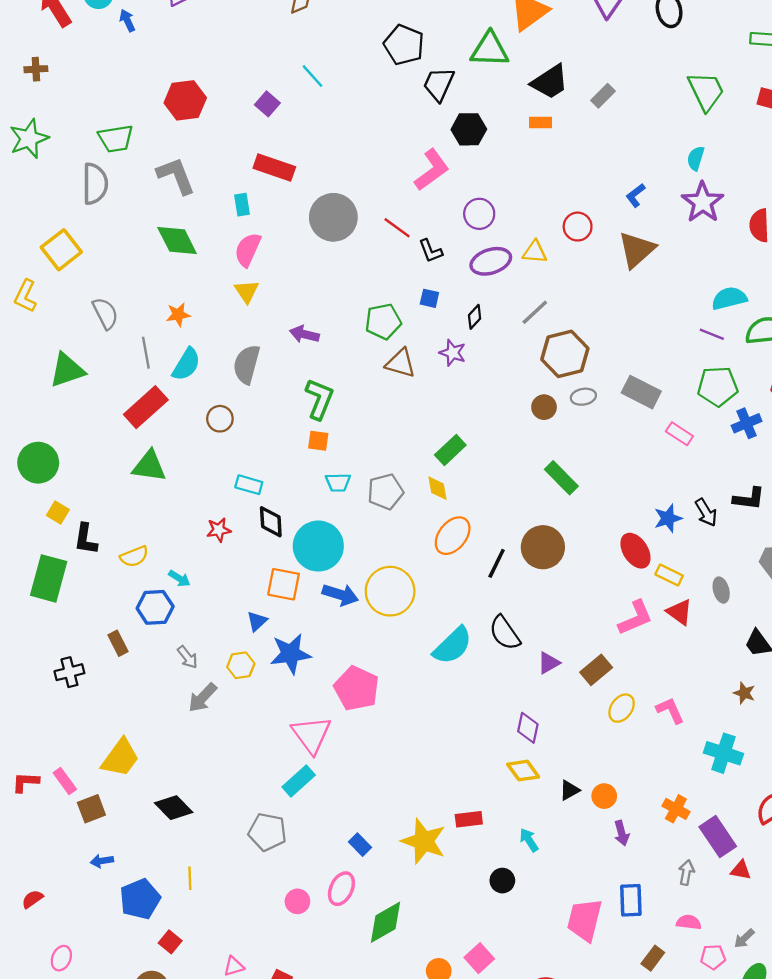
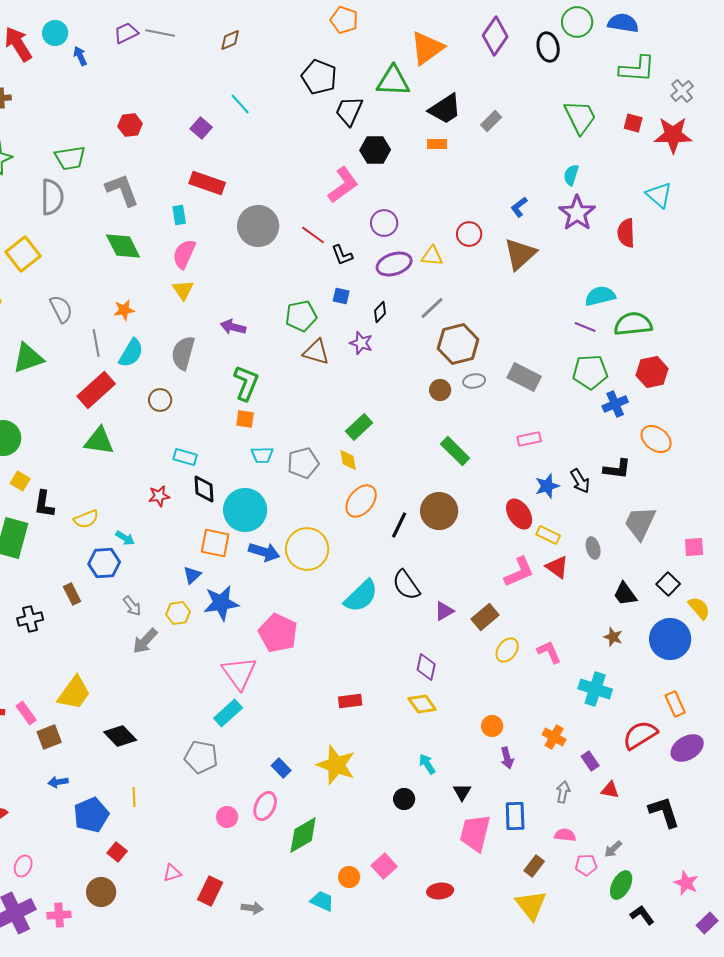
red hexagon: (185, 100) -> (130, 125), size x0.7
pink rectangle: (679, 434) -> (529, 439), moved, turned -45
black triangle: (569, 790) -> (462, 792), moved, turned -30
red rectangle: (469, 819) -> (350, 701), moved
purple rectangle: (718, 837) -> (590, 761), size x0.6

